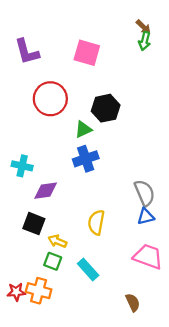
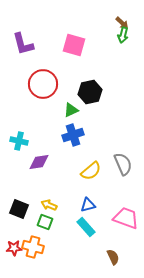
blue triangle: (146, 216) -> (88, 205), moved
yellow semicircle: (96, 222) -> (91, 171), moved, turned -140
black square: (34, 224) -> (19, 209), moved
cyan rectangle: (88, 269) -> (86, 227), moved

